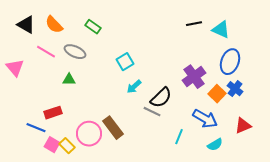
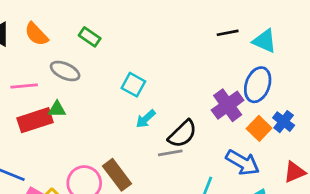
pink line: (46, 52) -> (24, 86), moved, turned -36
cyan square: (125, 62) -> (133, 85), turned -30
blue ellipse: (230, 62) -> (258, 85), moved
gray line: (152, 112) -> (170, 153), turned -36
red rectangle: (53, 113) -> (35, 120), moved, size x1.4

